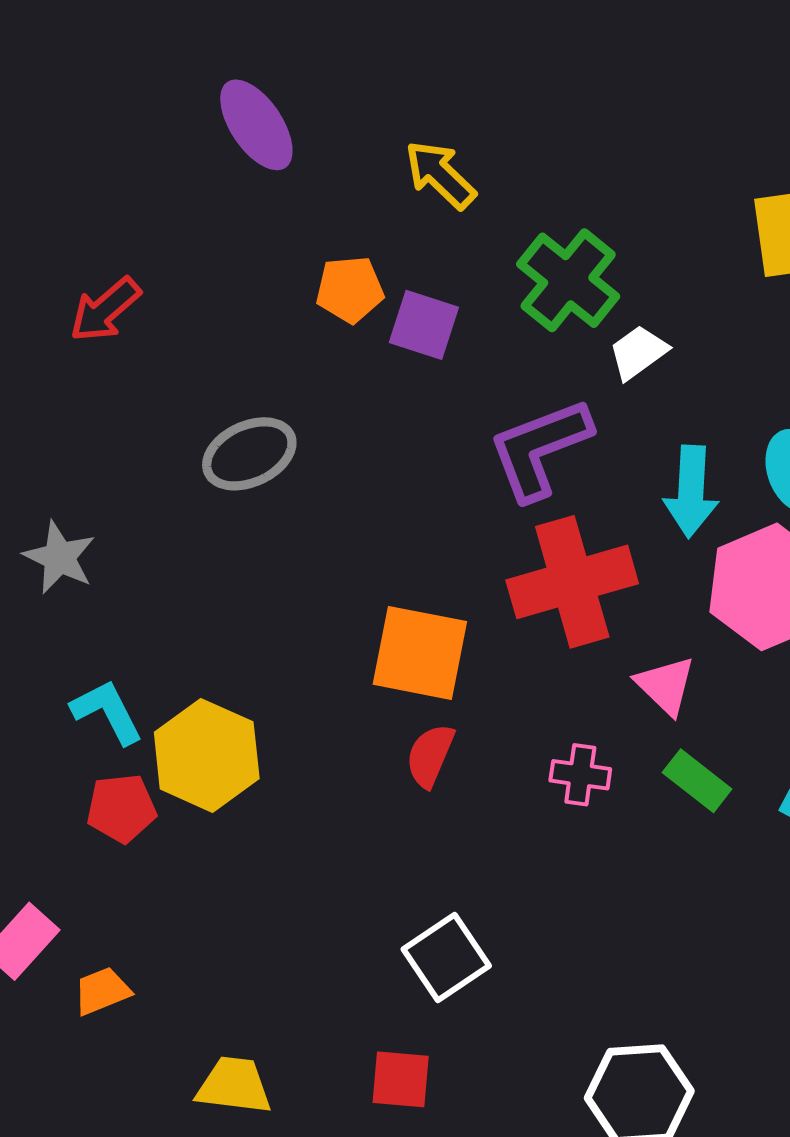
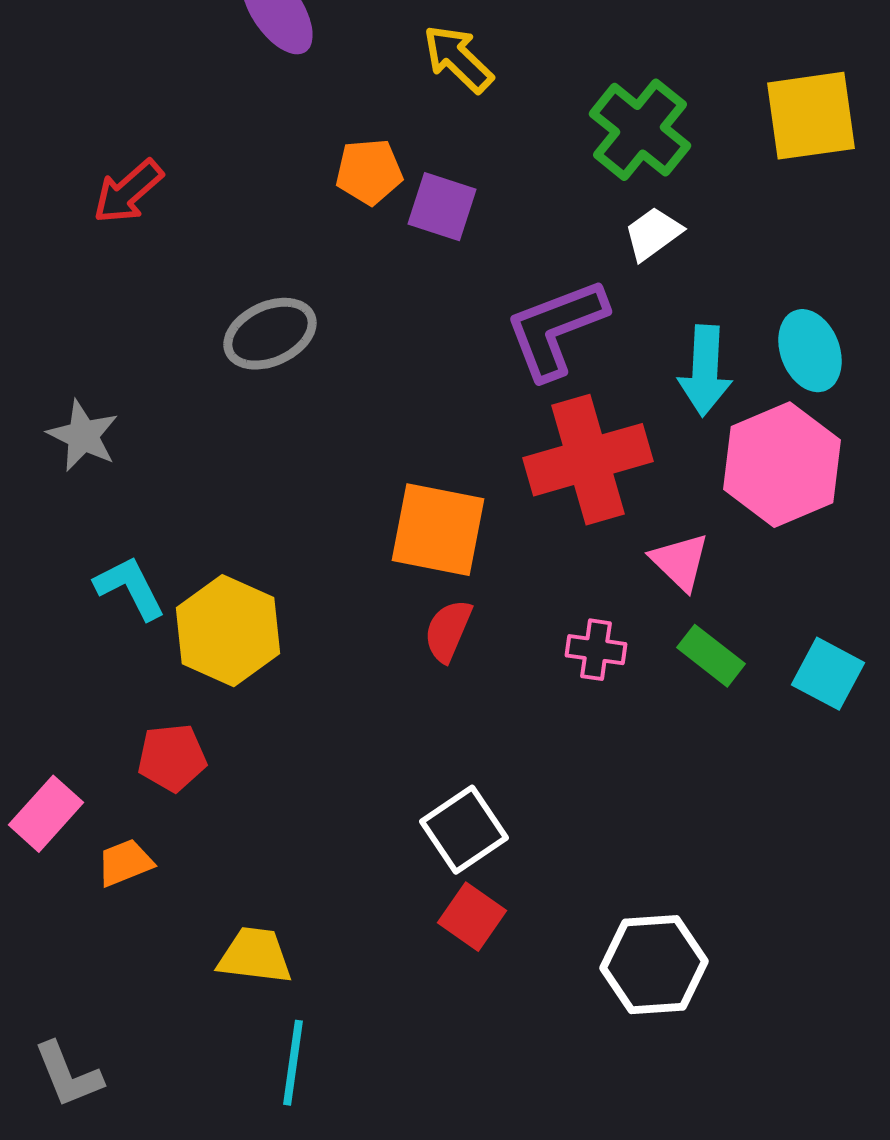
green cross: (568, 280) -> (640, 130), moved
red pentagon: (121, 808) -> (172, 758), moved
red square: (401, 1079) -> (472, 917), moved, turned 30

